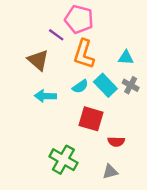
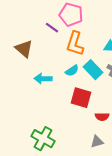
brown triangle: (38, 60) -> (24, 49), moved
green cross: (63, 160) -> (43, 139), moved

